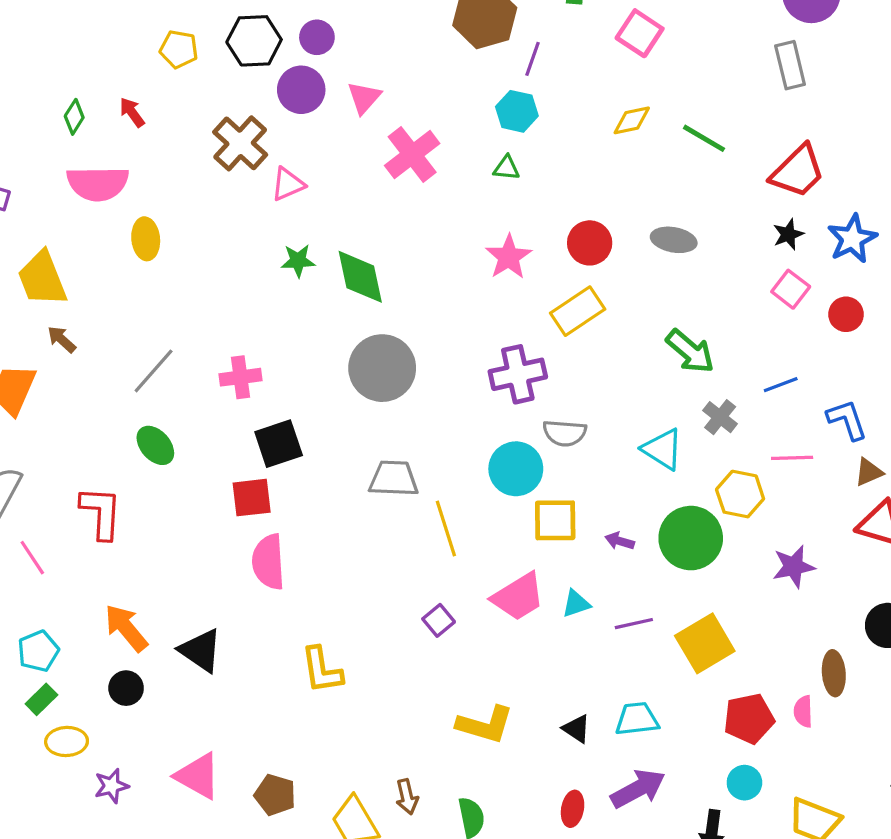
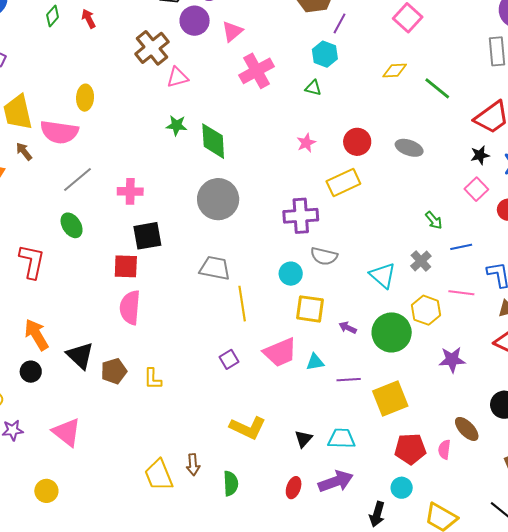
pink semicircle: (98, 183) -> (59, 132), moved
pink star: (509, 257) -> (306, 143), size x0.7
green arrow: (690, 351) -> (434, 220), moved, size x0.6
cyan circle: (516, 469) -> (291, 274), size x0.7
yellow L-shape: (322, 670) -> (153, 379), size x0.7
brown ellipse: (834, 673) -> (467, 429), turned -48
black triangle: (576, 729) -> (304, 439), turned 30
brown pentagon: (275, 795) -> (114, 371), moved, turned 30

